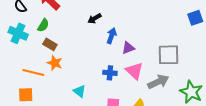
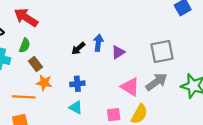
black arrow: (94, 19) -> (78, 48), moved
brown rectangle: (50, 44) -> (35, 64), turned 32
pink triangle: (134, 71) -> (130, 87), moved
blue cross: (110, 73) -> (77, 84), moved

